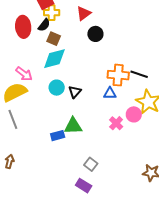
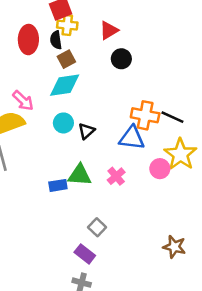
black semicircle: (44, 25) -> (56, 40), turned 128
brown square: (54, 39) -> (66, 59), turned 32
blue triangle: (110, 93) -> (132, 138), size x1.5
pink cross: (116, 123) -> (116, 176), moved

